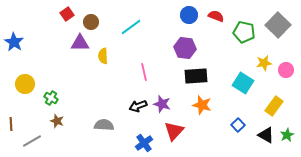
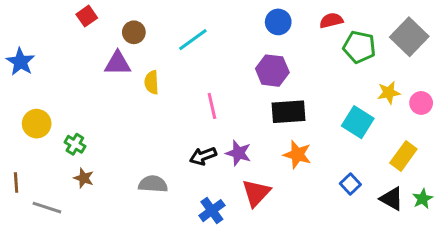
red square: (67, 14) -> (87, 16), moved
red semicircle: (216, 16) -> (331, 20), moved, turned -35
gray line: (32, 141) -> (47, 208), turned 48

